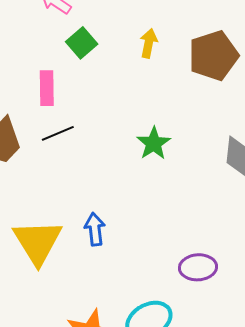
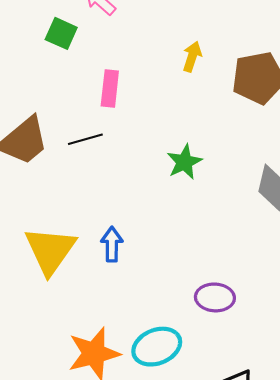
green square: (82, 43) -> (61, 33), moved, turned -32
pink rectangle: (47, 88) -> (110, 88), moved

